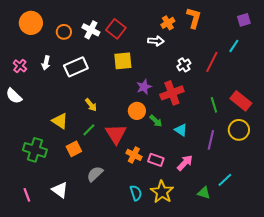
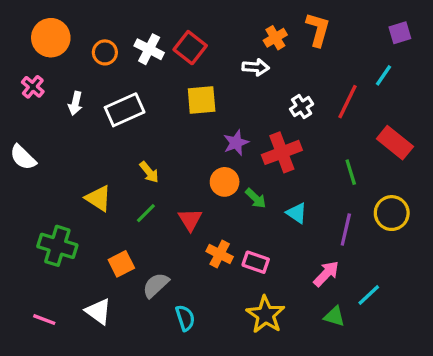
pink cross: (20, 66) -> (33, 87), moved
red rectangle: (241, 101) -> (395, 143), moved
red triangle: (116, 134) -> (190, 220), size x0.7
orange square: (74, 149) -> (121, 264), moved
pink arrow: (185, 163) -> (326, 274), moved
cyan semicircle: (136, 193) -> (185, 318), moved
pink line: (27, 195) -> (44, 320), turned -48

